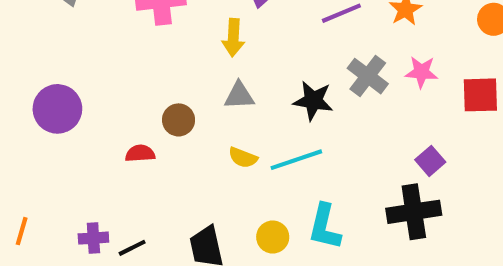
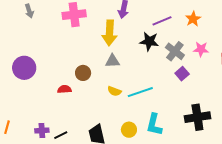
yellow arrow: (233, 38) -> (110, 33), size x1.4
black star: (313, 101) -> (149, 41), moved
purple square: (430, 161) -> (182, 74), moved

